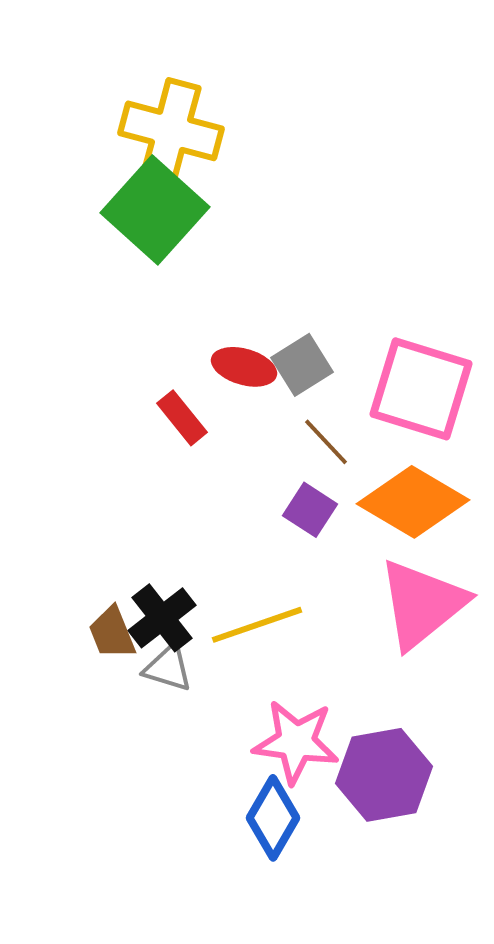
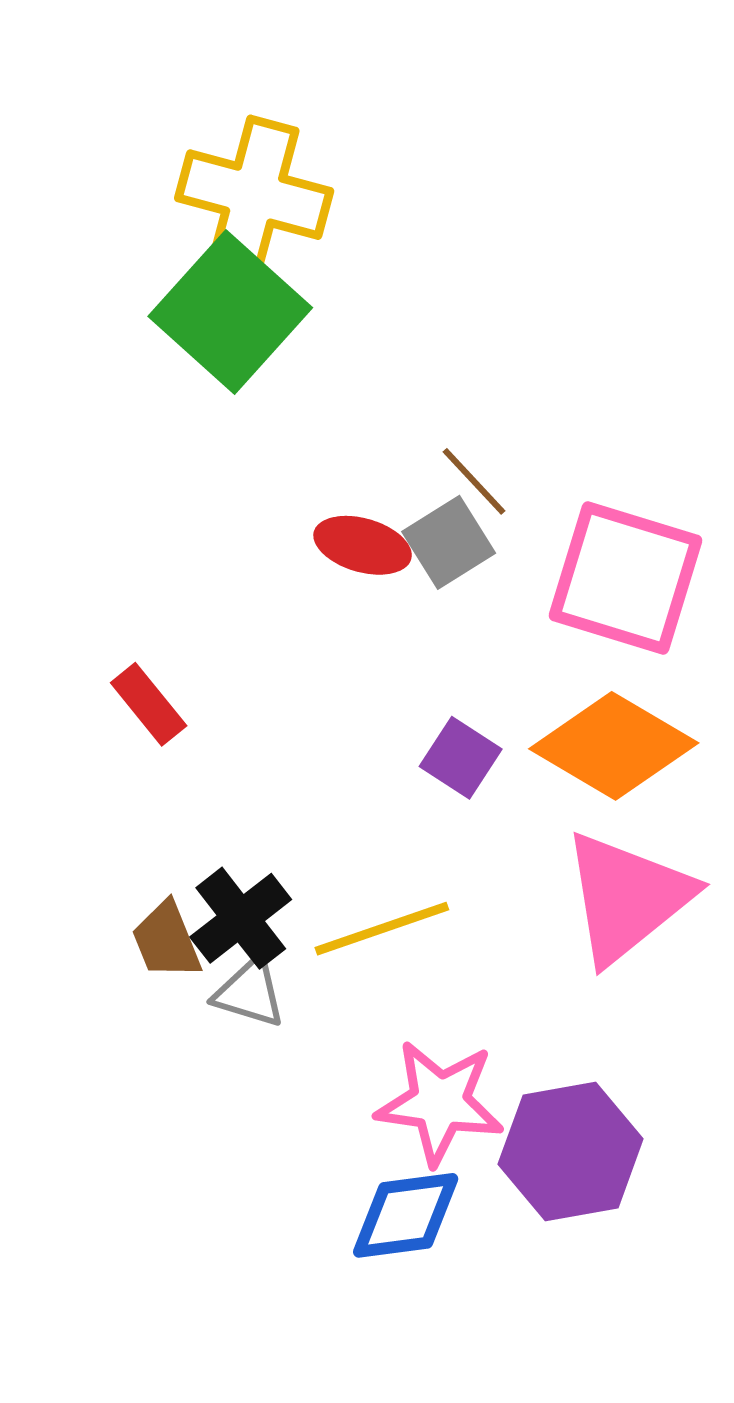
red rectangle: (182, 418) -> (149, 704), moved
brown line: (326, 442) -> (474, 481), moved
blue diamond: (273, 818) -> (406, 1215), turned 52

